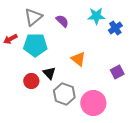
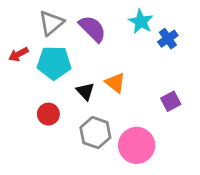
cyan star: (96, 16) -> (141, 22), turned 30
purple semicircle: (62, 21) -> (92, 29), size x1.5
black triangle: (49, 73) -> (85, 91), moved

